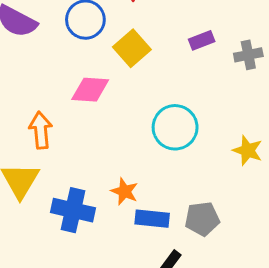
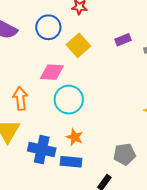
cyan circle: (175, 127) -> (69, 100), moved
blue rectangle: (152, 219) -> (71, 162), moved

